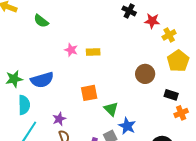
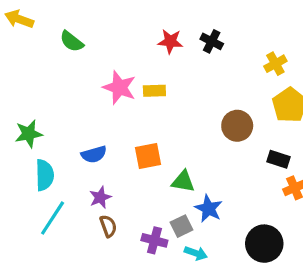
black cross: (129, 11) -> (212, 41), moved
red star: (152, 21) -> (170, 41), moved
pink star: (71, 50) -> (119, 88), size x1.5
blue semicircle: (42, 80) -> (94, 154), moved, size x0.7
green triangle: (111, 109) -> (183, 181), turned -35

